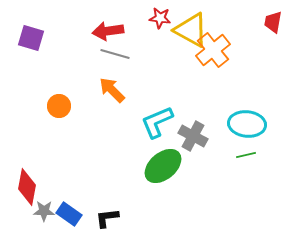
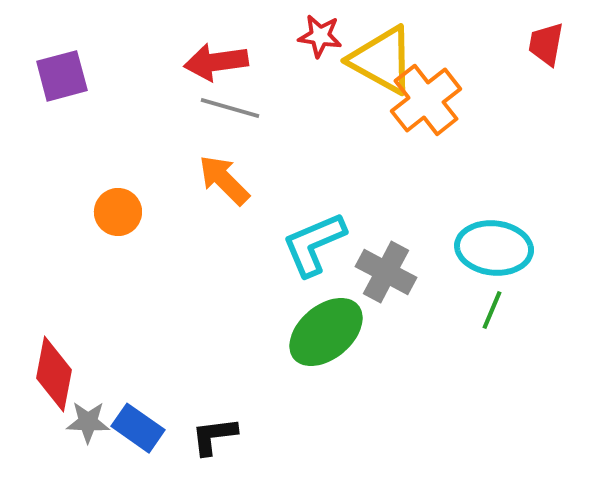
purple square: (31, 38) -> (62, 76), turned -32
green line: (246, 155) -> (492, 310), turned -54

